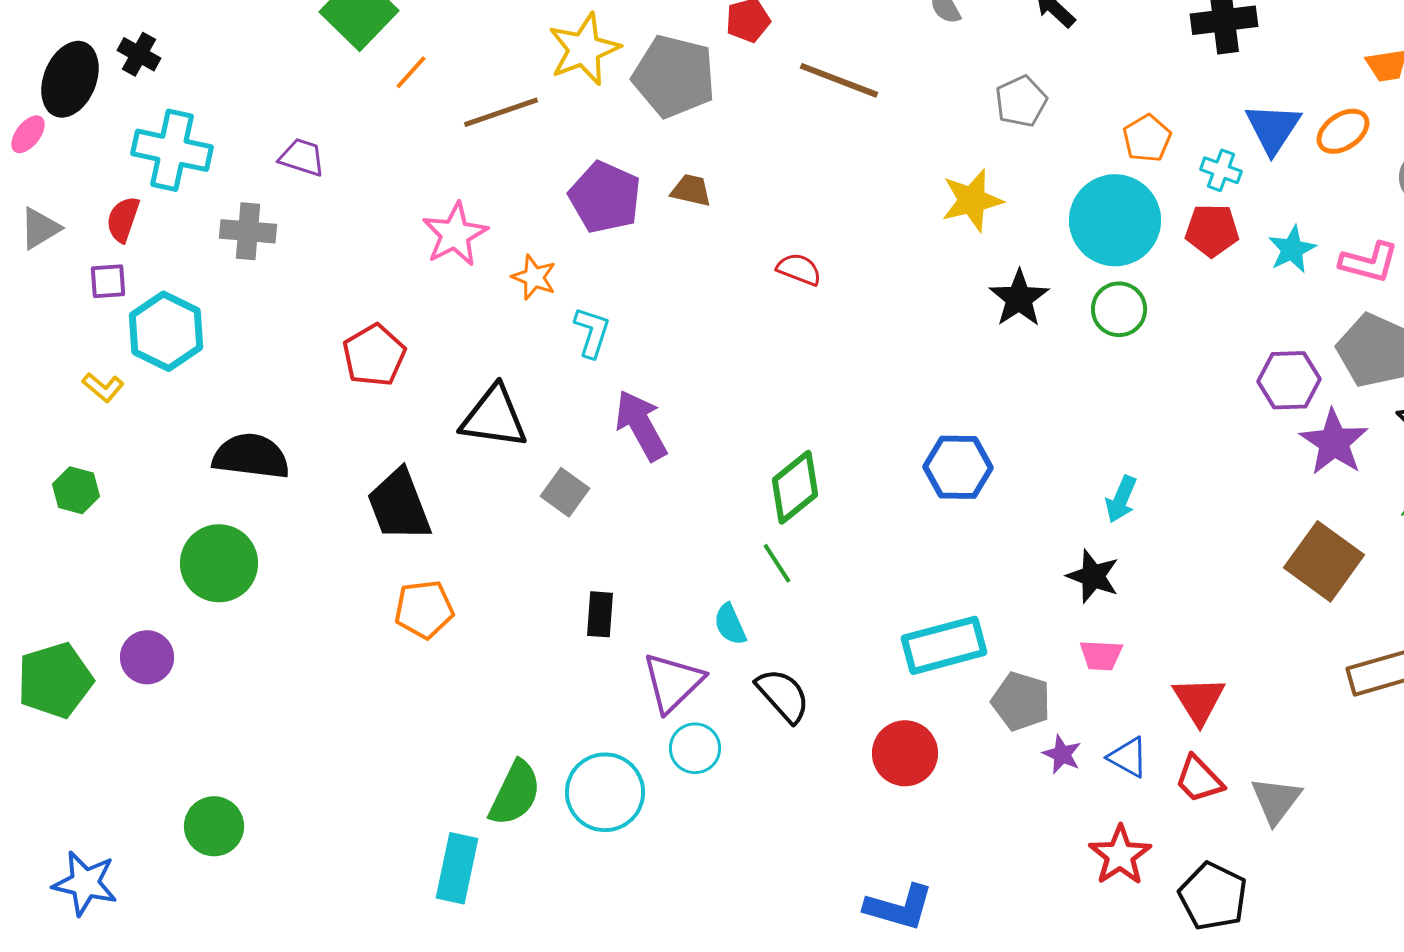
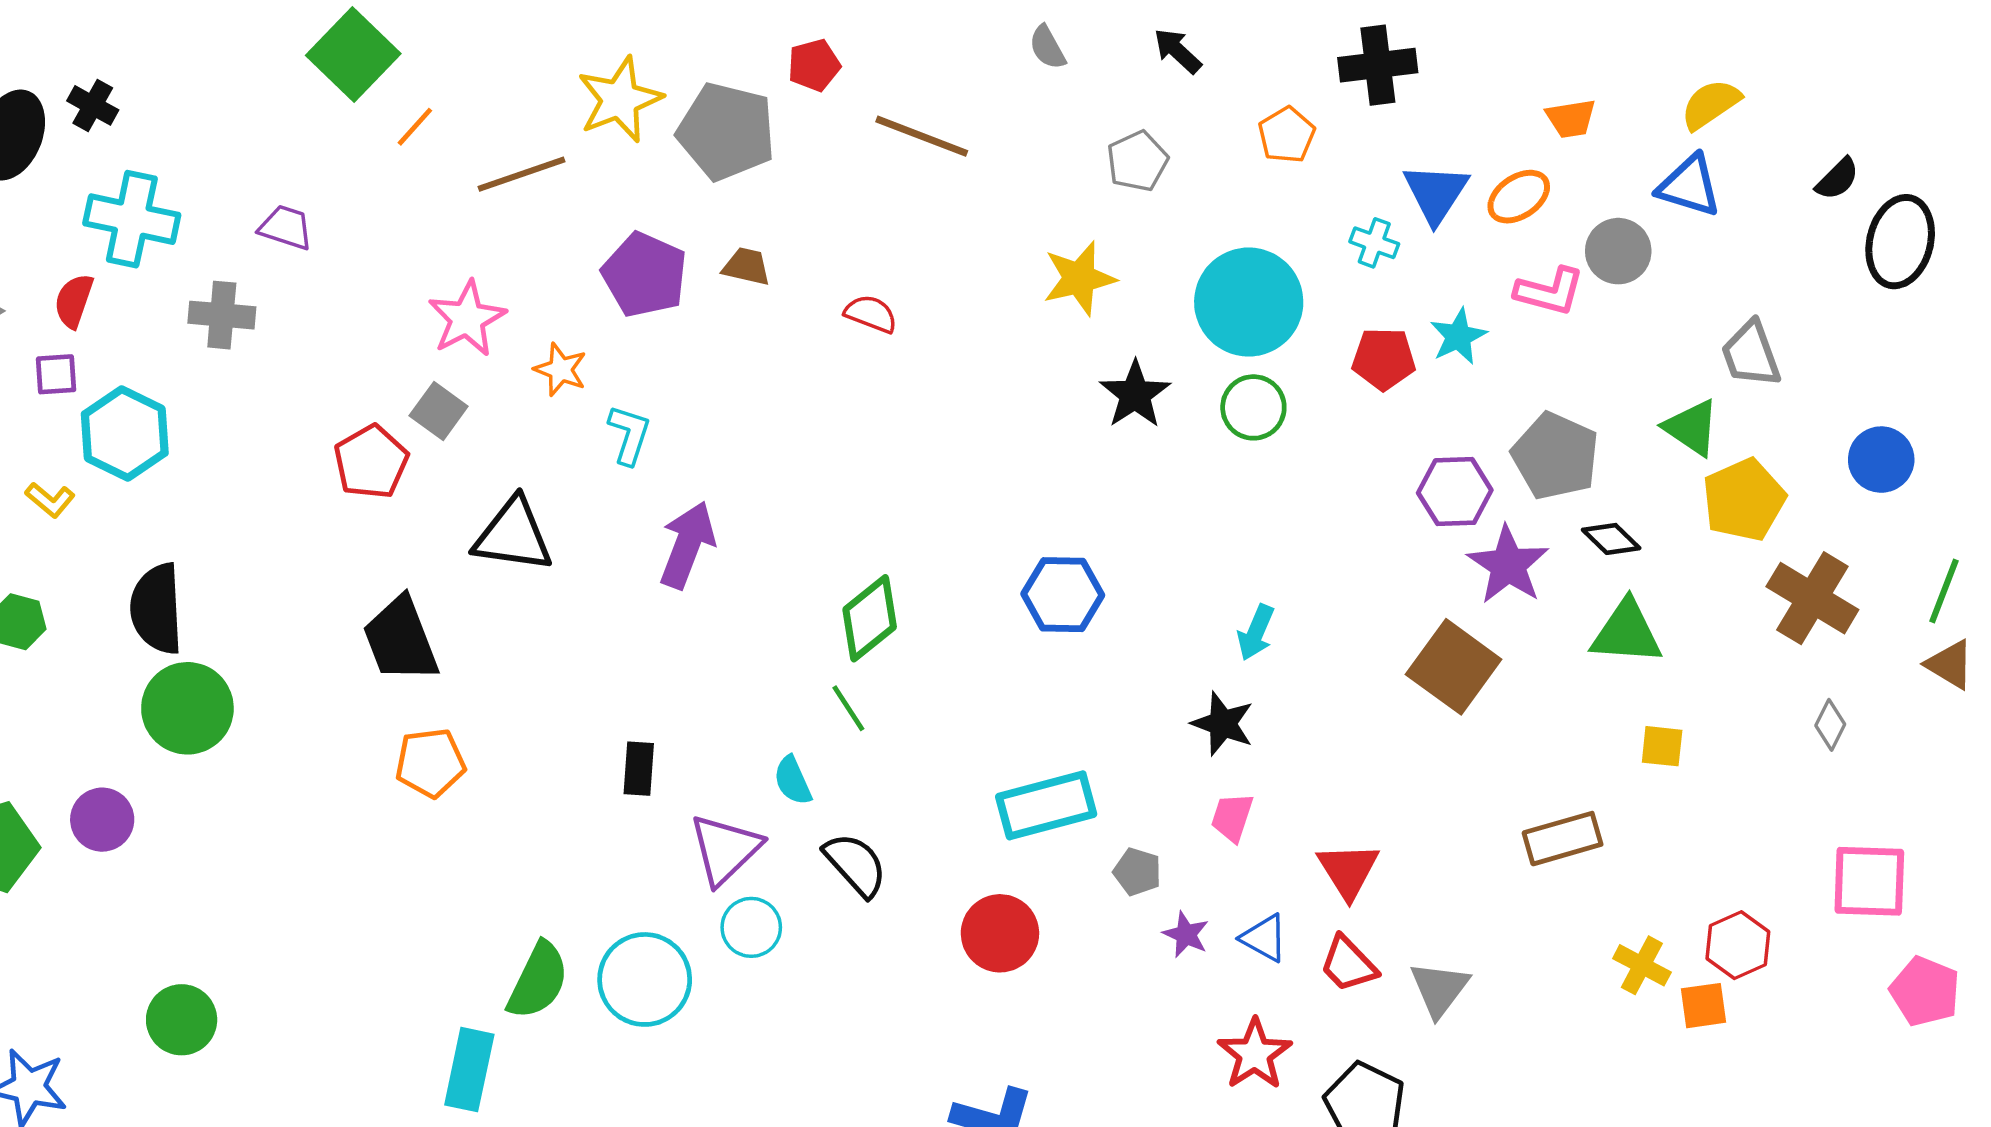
orange pentagon: (1147, 138) -> (1287, 135), moved
red pentagon: (1212, 230) -> (1384, 359), moved
pink L-shape: (1369, 262) -> (1550, 291), moved
red semicircle: (799, 269) -> (871, 314), moved
purple arrow: (641, 425) -> (687, 545), turned 50
black semicircle: (251, 456) -> (157, 609), moved, turned -100
gray square: (565, 492) -> (439, 411), moved
brown square: (1324, 561) -> (1454, 667), moved
pink trapezoid: (1101, 655) -> (1232, 817), turned 105
gray pentagon: (1021, 701) -> (1137, 872), size x0.7

